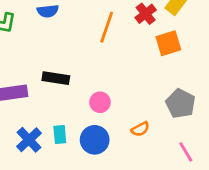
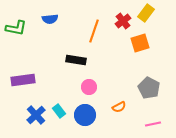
black rectangle: (56, 78) -> (76, 60), moved
cyan rectangle: (60, 134) -> (59, 111), turned -32
pink line: (186, 152) -> (153, 124), turned -70

